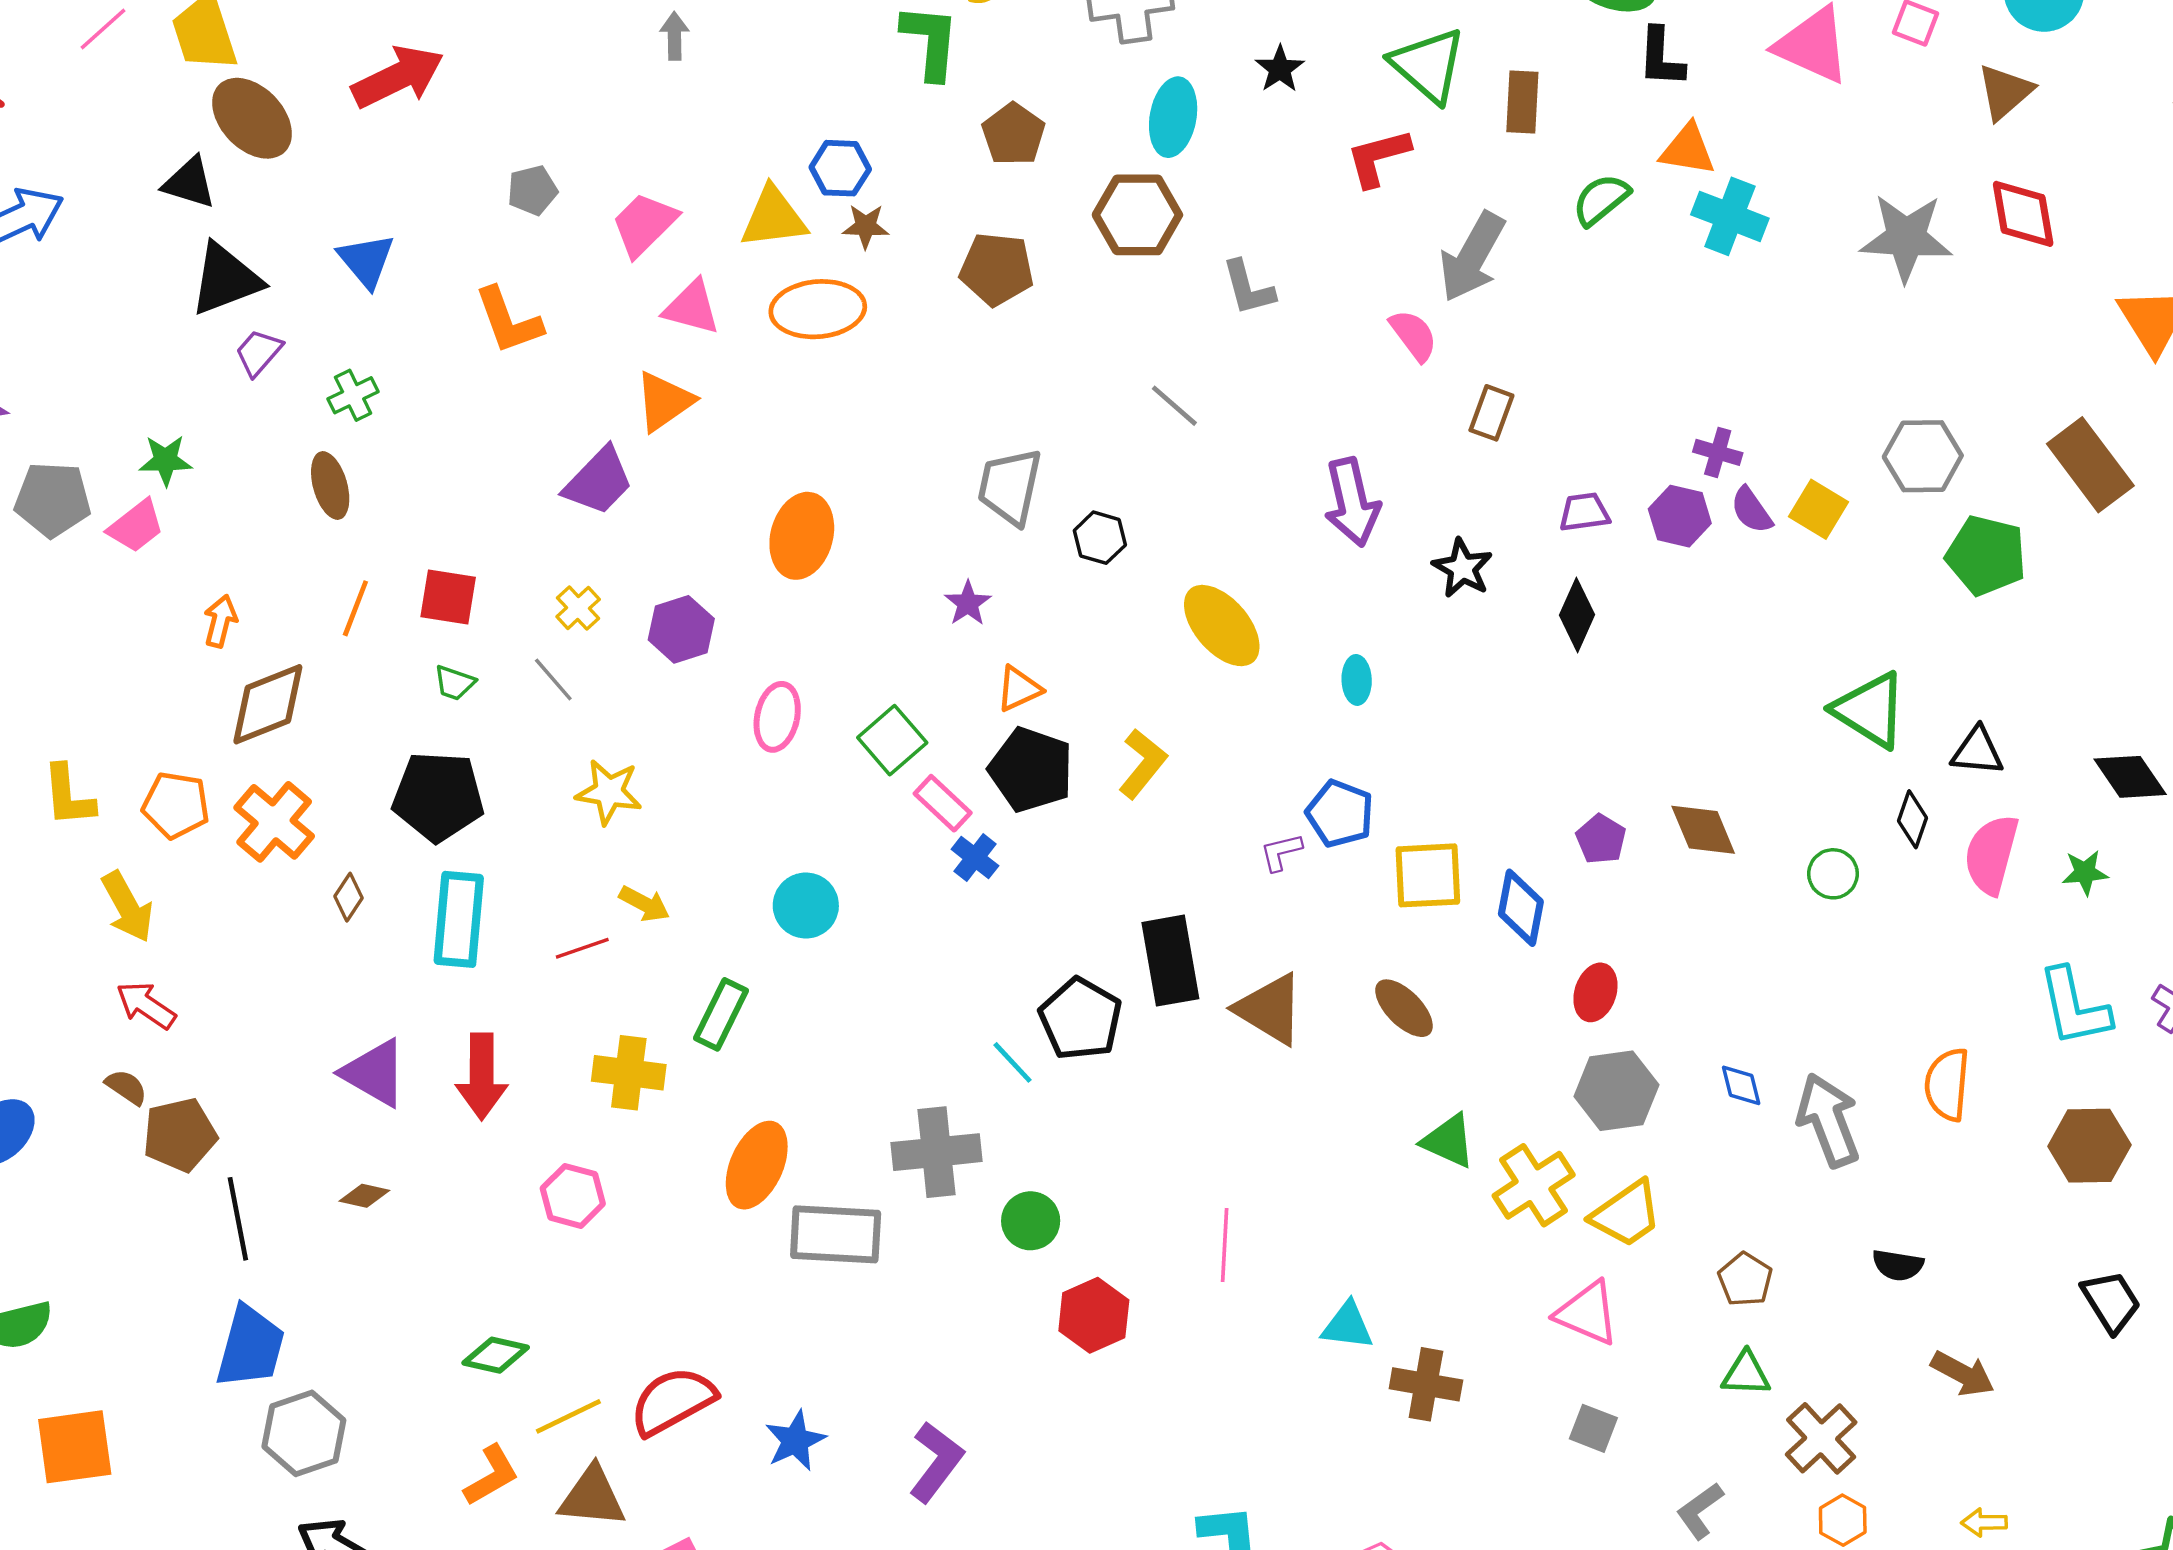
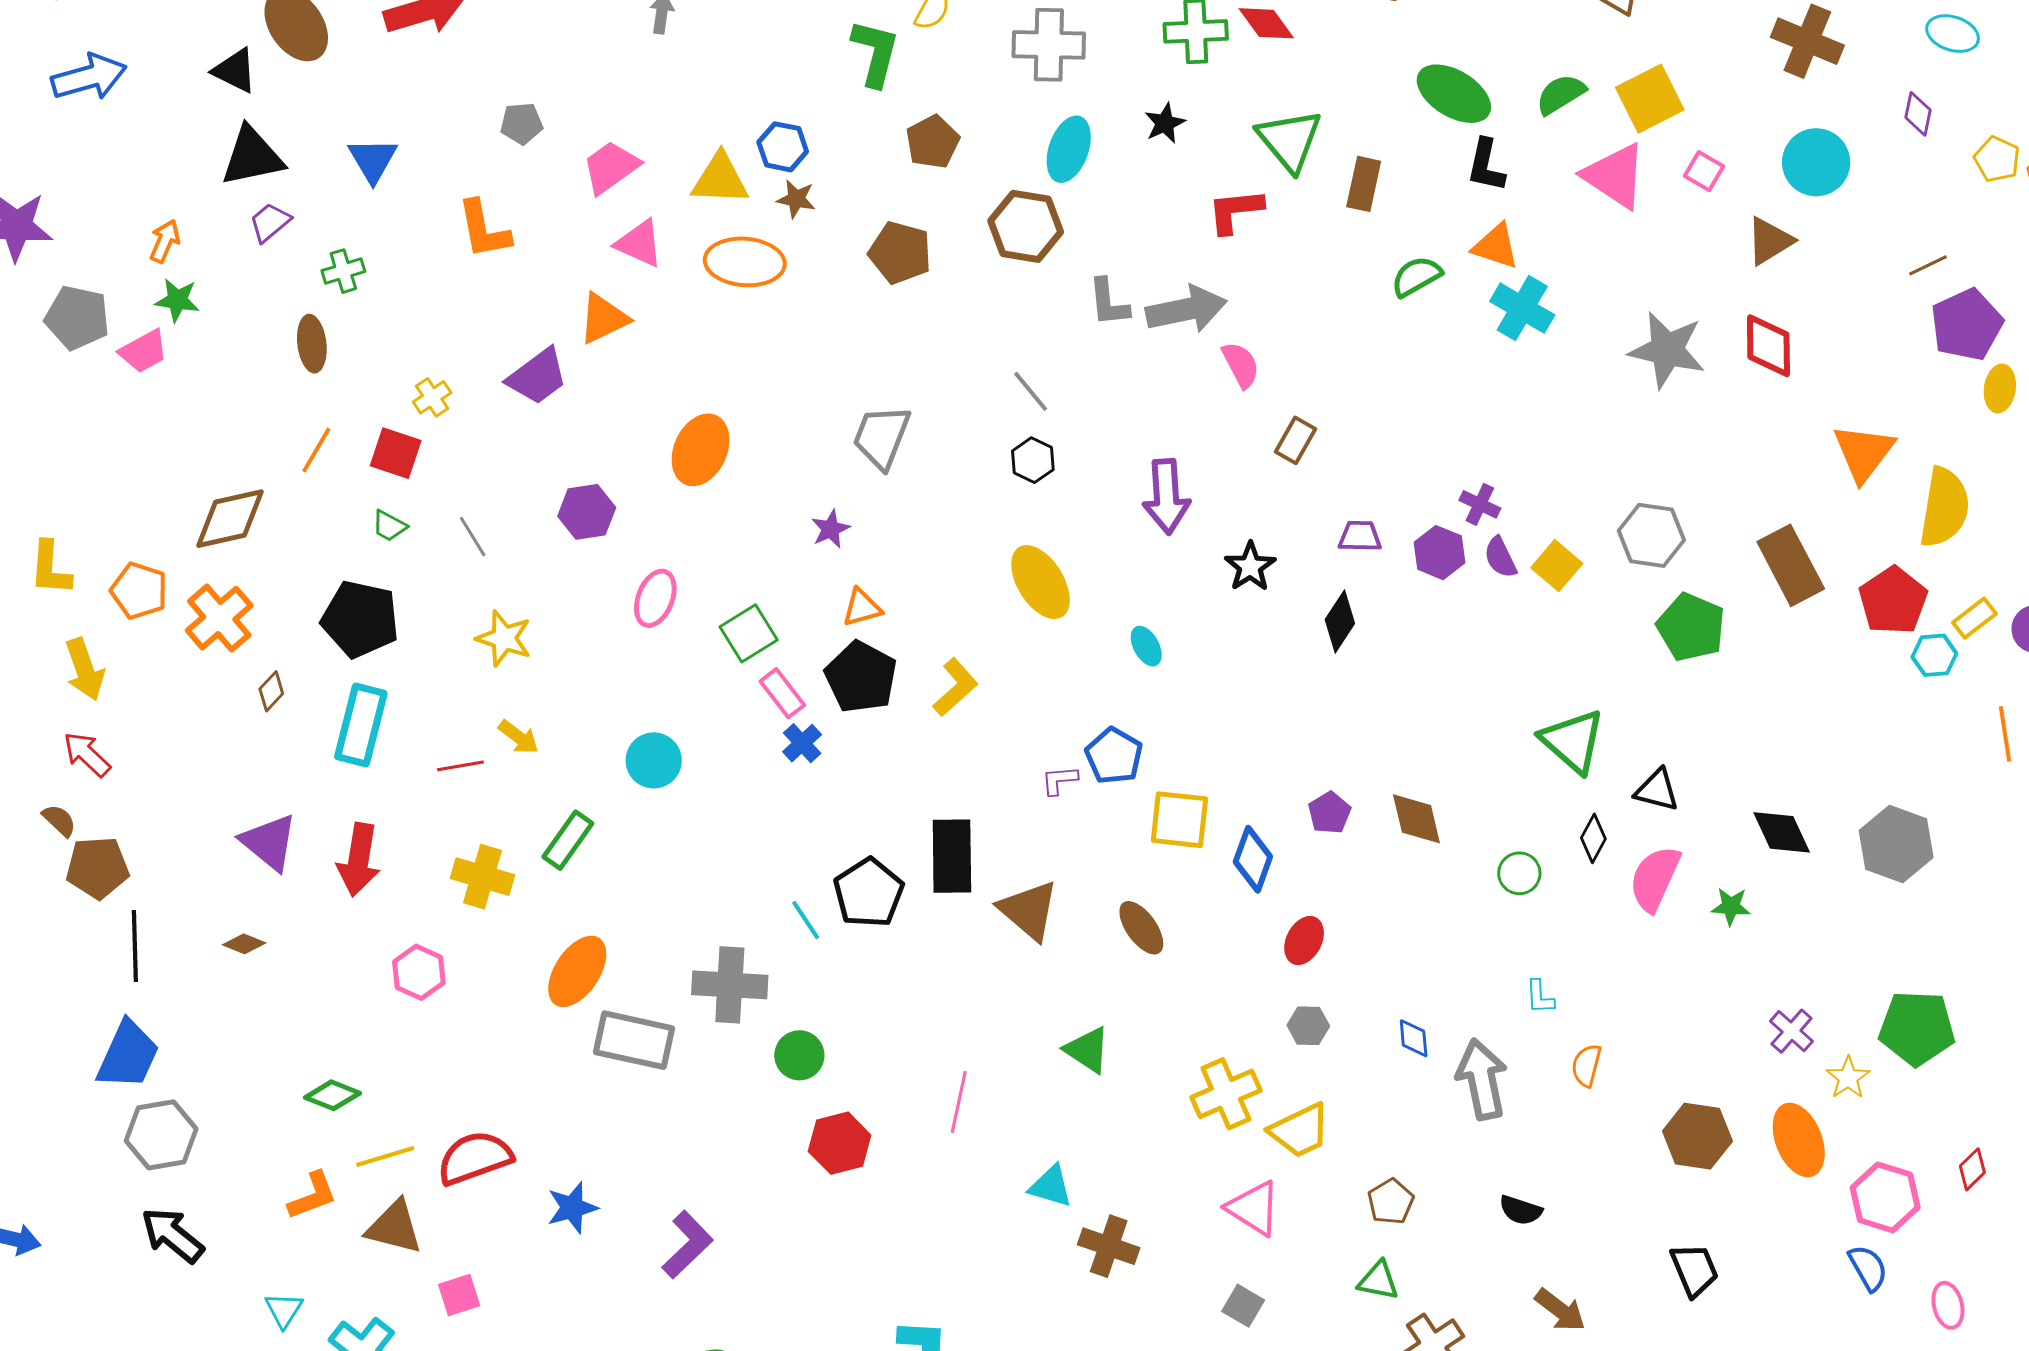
gray arrow: (1472, 257) -> (1186, 309), moved, turned -140
black hexagon: (1100, 538) -> (1033, 460), moved
yellow cross: (578, 608) -> (432, 397), moved
orange arrow: (220, 621) -> (165, 241), moved
cyan ellipse: (1357, 680) -> (1146, 646), turned -36
cyan L-shape: (2074, 1007) -> (1540, 997), moved, size x0.5
orange semicircle: (1947, 1084) -> (1586, 1065), size x0.7
gray hexagon: (1616, 1091) -> (1308, 1026), size x0.6
green triangle: (1448, 1141) -> (1087, 1050), moved

